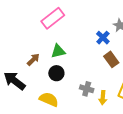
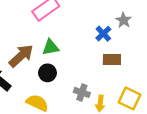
brown rectangle: (111, 59) -> (112, 60), turned -56
brown arrow: (33, 60) -> (21, 56), size x1.6

